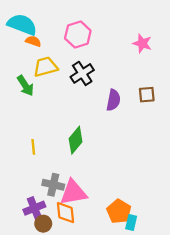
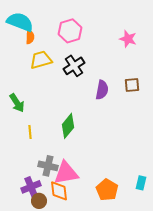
orange semicircle: (33, 41) -> (30, 37), turned 72
green arrow: (25, 86) -> (17, 103), moved
cyan rectangle: (131, 223) -> (141, 183), moved

